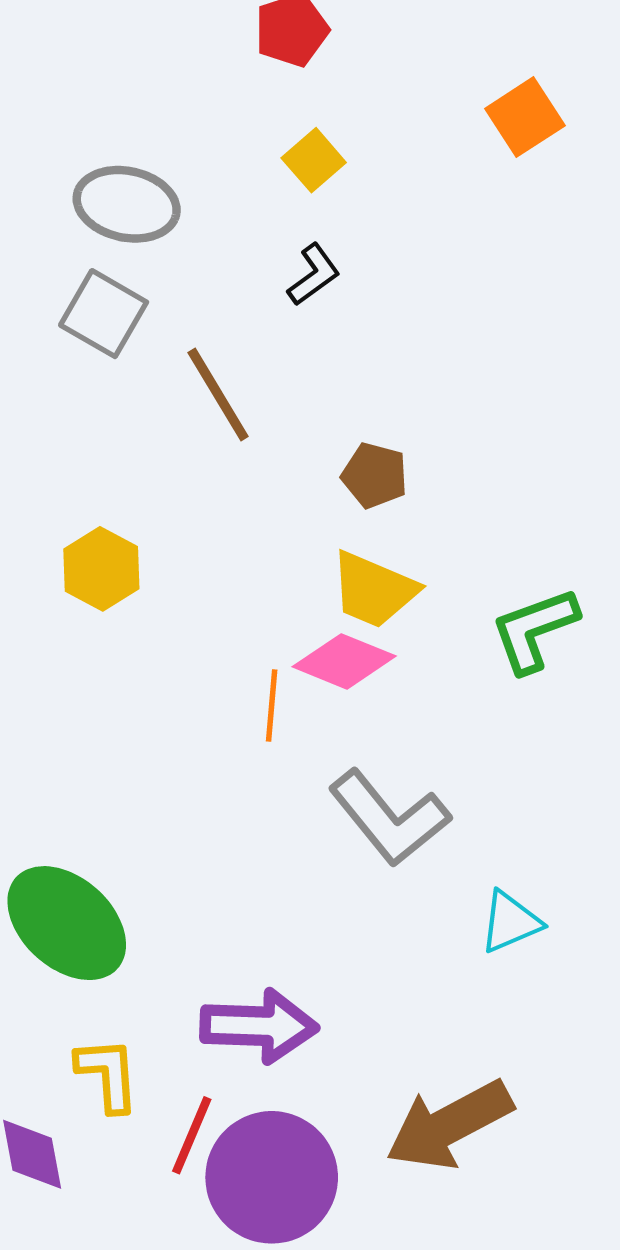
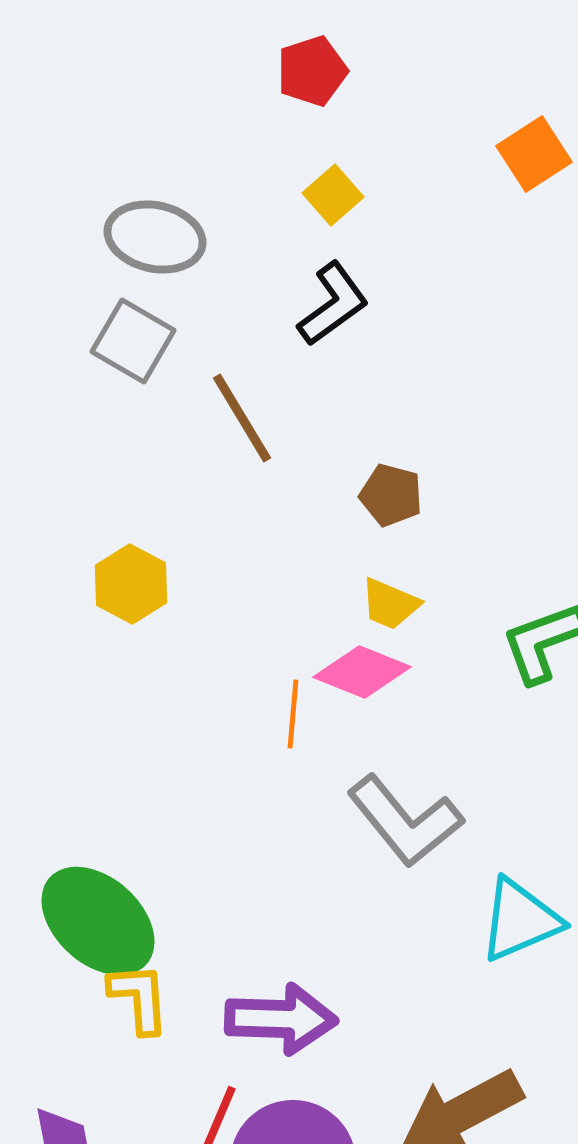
black L-shape: (314, 275) -> (333, 304), size x1.4
yellow trapezoid: (374, 590) -> (390, 604), size x0.7
cyan triangle: (510, 922) -> (520, 920), size x1.4
yellow L-shape: (108, 1074) -> (139, 998), moved

